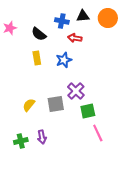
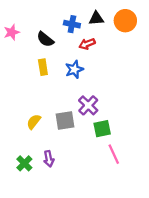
red arrow: (75, 38) -> (87, 44), turned -32
green cross: (21, 141) -> (24, 163), turned -32

